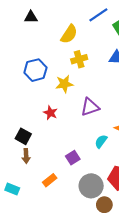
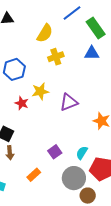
yellow star: (64, 84) -> (40, 91), moved
red star: (50, 113) -> (22, 103), moved
cyan semicircle: (101, 141) -> (82, 153), moved

